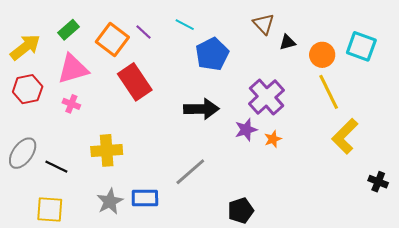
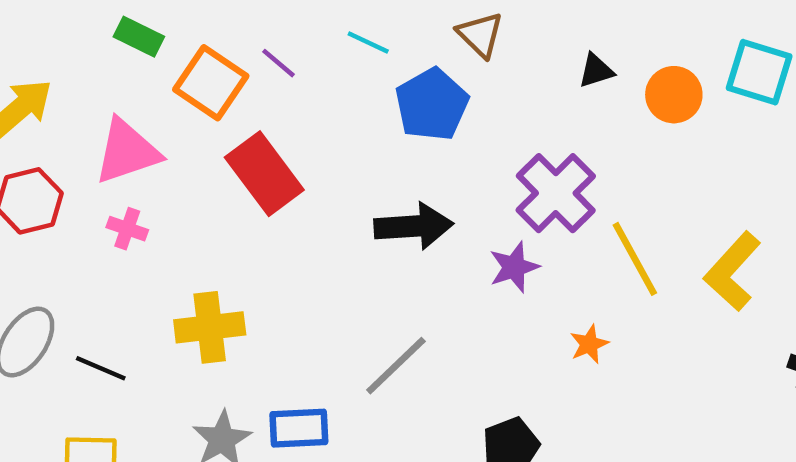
brown triangle: (264, 24) -> (480, 35), moved
green rectangle: (69, 30) -> (139, 37), moved, turned 70
yellow line: (329, 92) -> (635, 259), moved
orange star: (273, 139) -> (589, 344), moved

